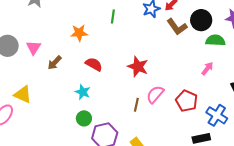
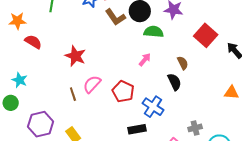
red semicircle: (94, 64) -> (33, 42), moved
brown line: (136, 105) -> (73, 94), turned -32
green circle: (84, 118) -> (11, 103), moved

